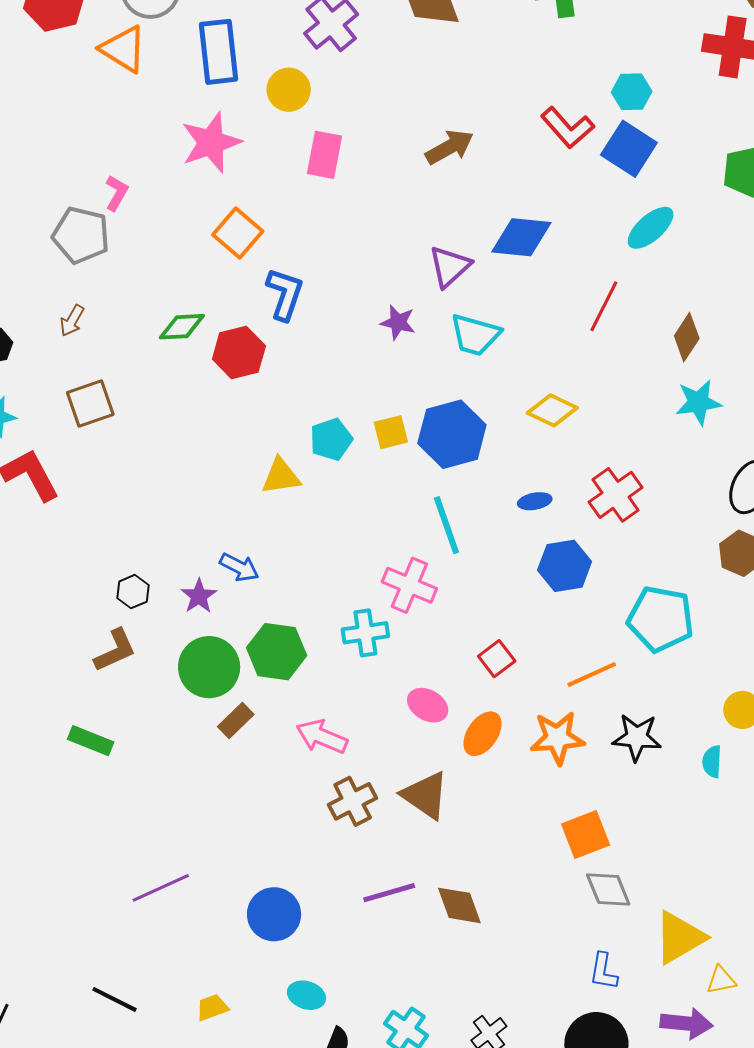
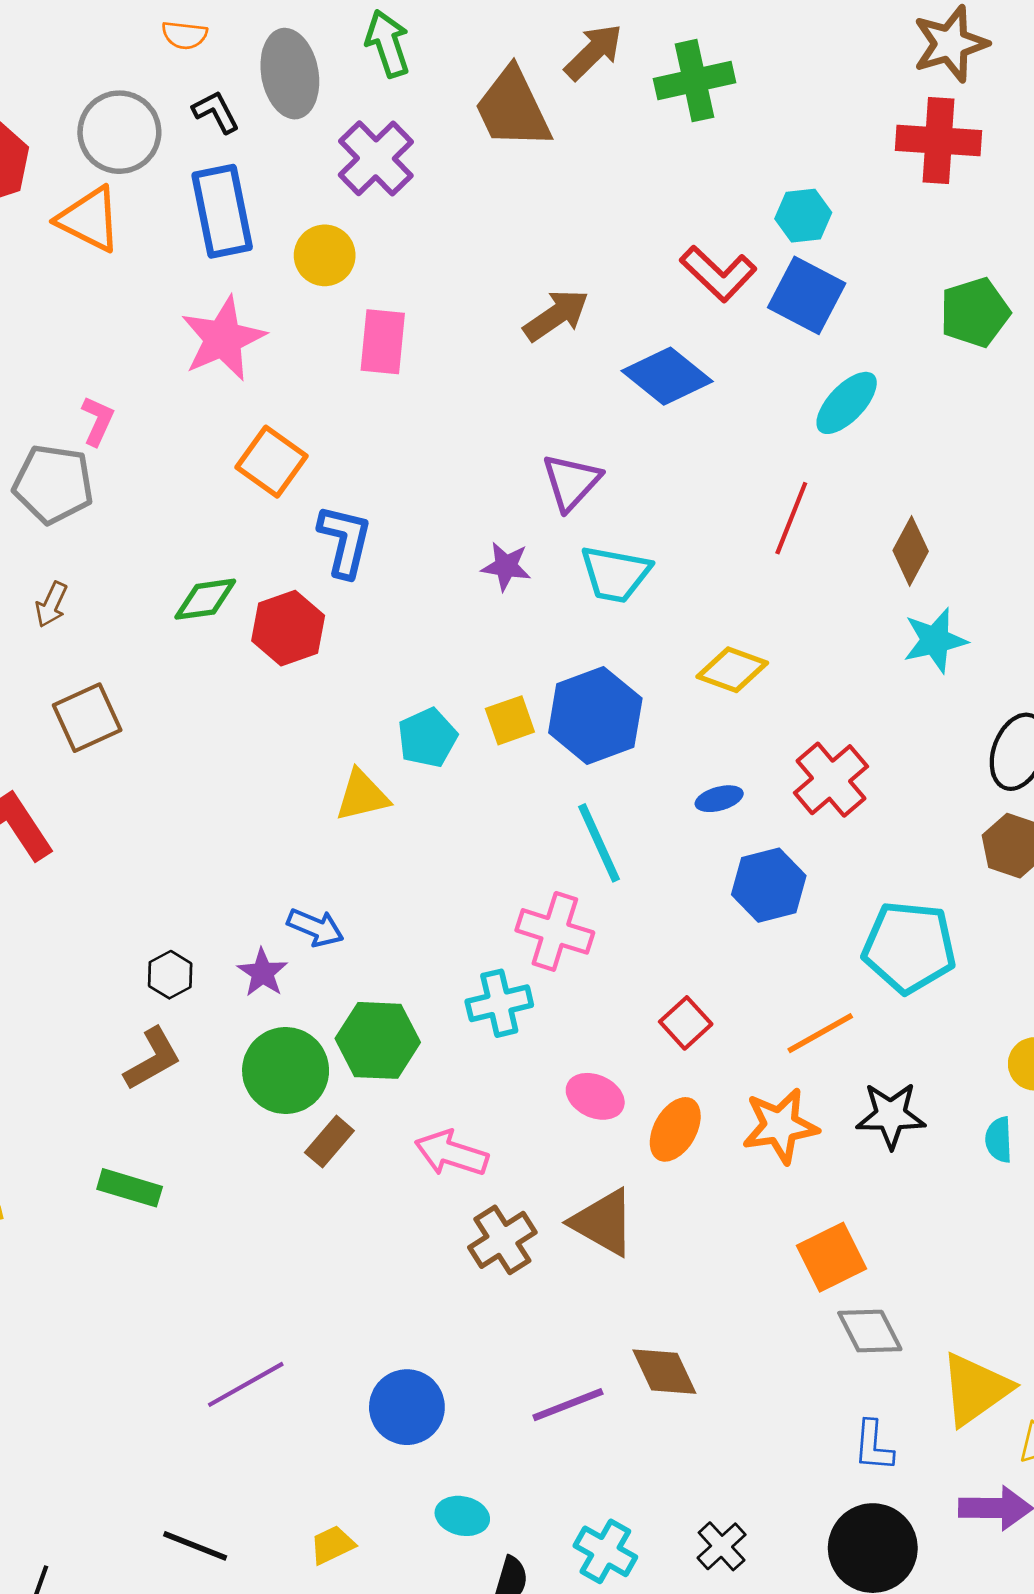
blue diamond: (521, 237) -> (667, 376), moved, turned 38
purple line: (389, 893) -> (568, 1405), moved

